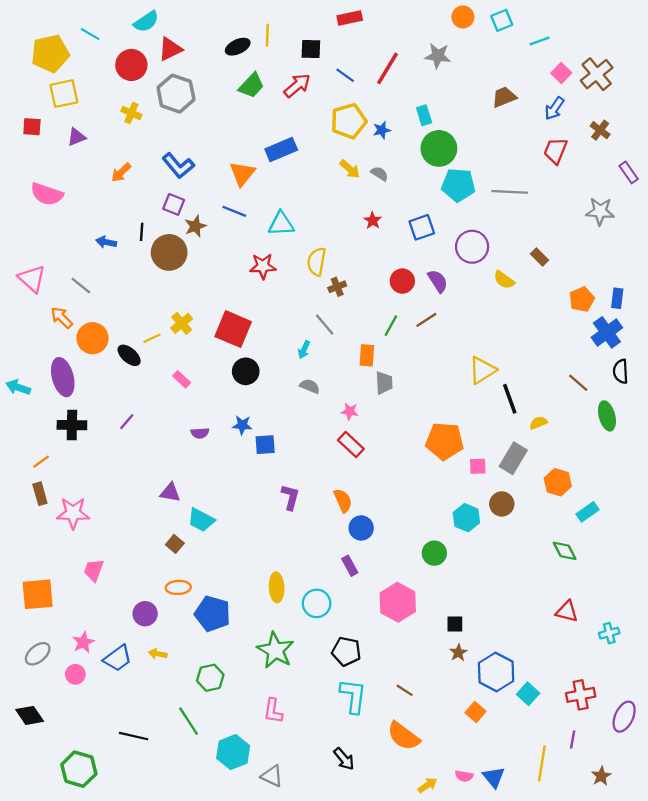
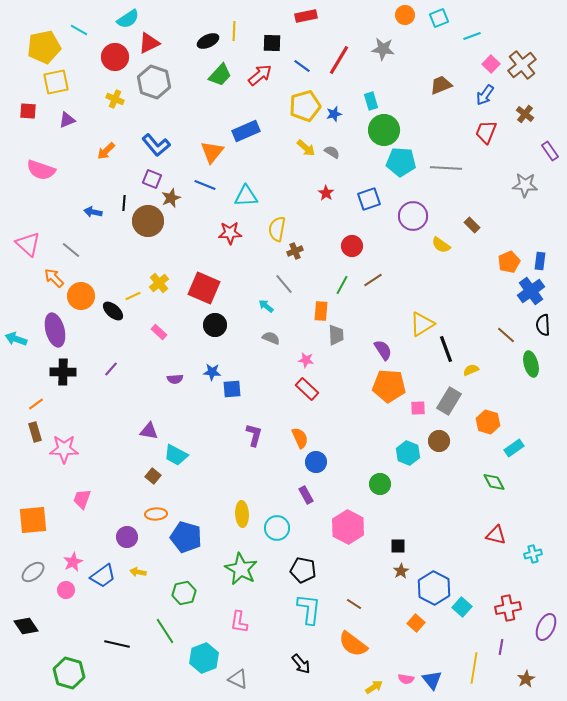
purple semicircle: (438, 281) -> (383, 350), moved
cyan arrow: (304, 350) -> (266, 306), turned 105

